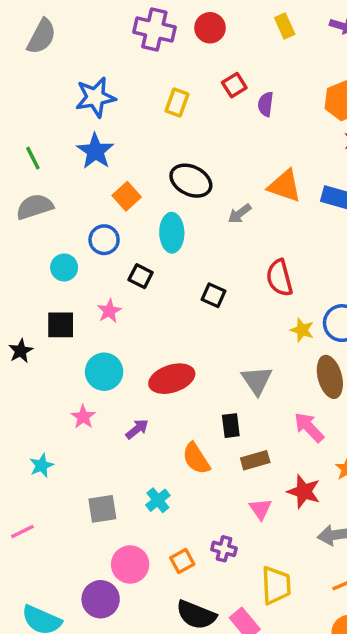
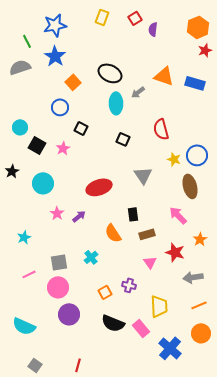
yellow rectangle: (177, 102) -> (102, 17), moved
green line: (33, 158) -> (27, 41), moved
gray semicircle: (35, 207) -> (20, 67), moved
cyan ellipse: (172, 233) -> (116, 103), moved
cyan circle: (64, 267) -> (20, 127), moved
black square: (61, 325) -> (37, 145), moved, turned 30
cyan circle: (104, 372) -> (43, 183), moved
gray triangle: (257, 380) -> (143, 175), moved
pink star: (83, 417) -> (57, 213), moved
pink line: (22, 531) -> (29, 274), moved
pink circle: (130, 564) -> (58, 287), moved
purple circle: (101, 599) -> (69, 314), moved

